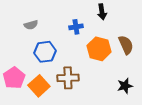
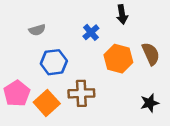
blue cross: (76, 27) -> (91, 32), turned -32

